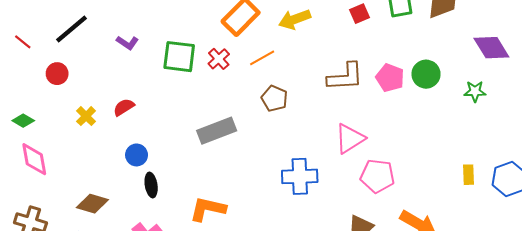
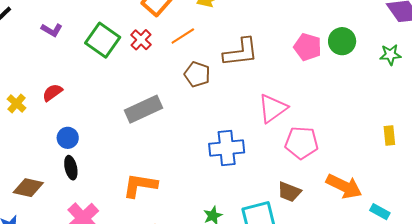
green square: (179, 57) -> (103, 40), turned 32
brown L-shape: (345, 77) -> (241, 52), moved
black ellipse: (151, 185) -> (71, 168), moved

